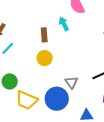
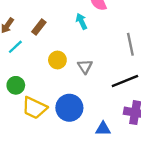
brown rectangle: (44, 35) -> (39, 27), moved, turned 40
gray triangle: (71, 82) -> (85, 66), moved

